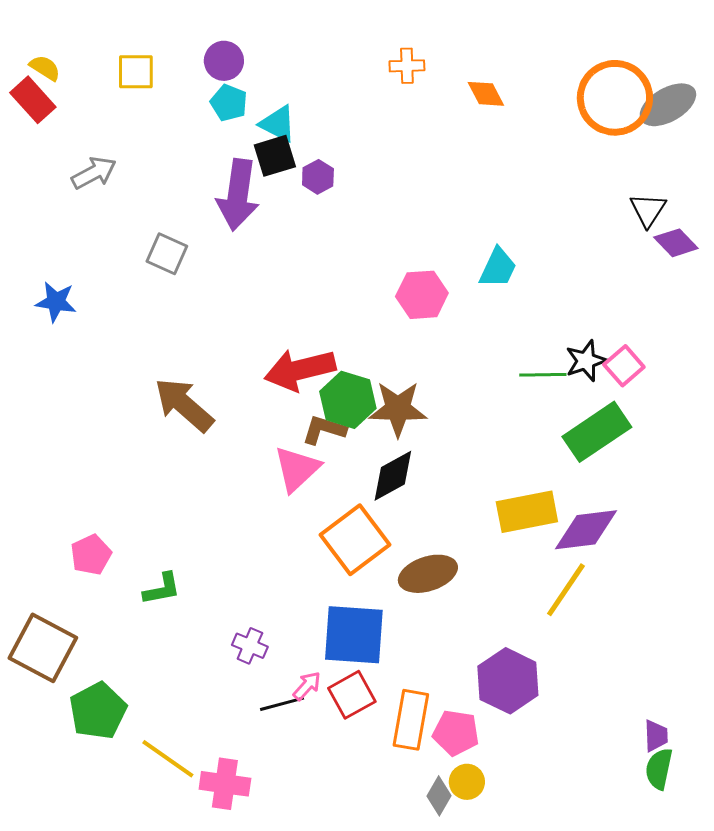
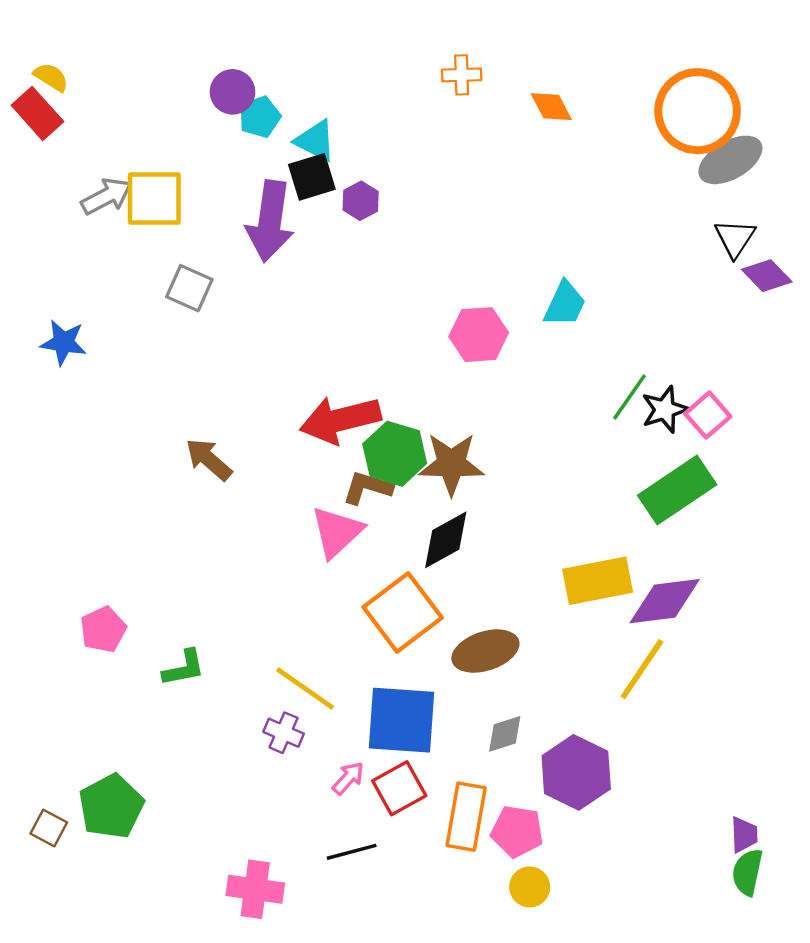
purple circle: (224, 61) -> (233, 92), moved
yellow square: (136, 72) -> (154, 198), moved, size x1.4
cyan pentagon: (229, 103) -> (260, 117), turned 30
gray ellipse: (668, 105) -> (730, 160), moved
green line: (543, 375) -> (629, 397), moved, turned -54
brown arrow: (184, 405) -> (209, 459), size x0.7
brown square: (43, 648) -> (49, 828), moved, size x0.5
black line: (282, 704) -> (352, 852), moved
yellow line: (168, 759) -> (305, 688), moved
gray diamond: (439, 796) -> (505, 734), moved, turned 42

